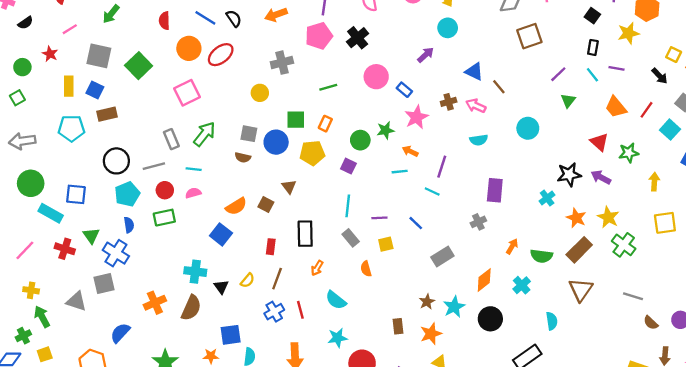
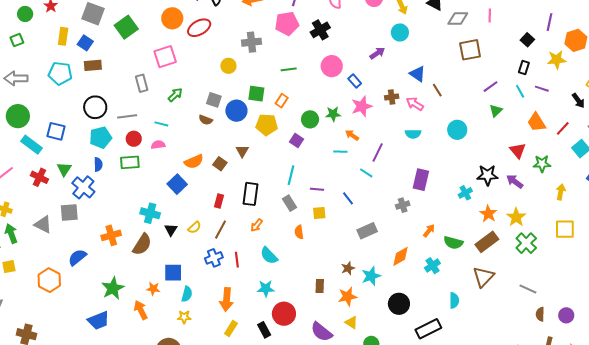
green arrow: (204, 134) -> (175, 95), size x0.7
gray rectangle: (171, 139) -> (142, 83), moved
black circle: (490, 319) -> (399, 304), moved
brown semicircle: (651, 323) -> (540, 314), turned 40

